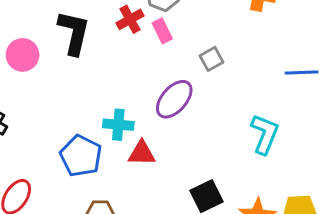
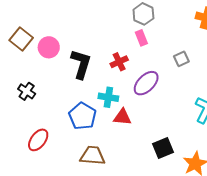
red cross: (130, 19) -> (119, 62), moved
black L-shape: (74, 33) -> (81, 64), moved
gray square: (212, 59) -> (181, 59), moved

